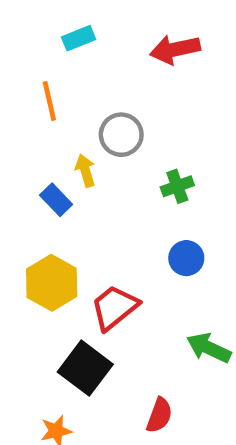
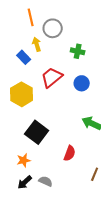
orange line: (49, 101) -> (31, 17), moved
green cross: (177, 186) -> (78, 51), turned 32
red trapezoid: (114, 307) -> (52, 77), moved

